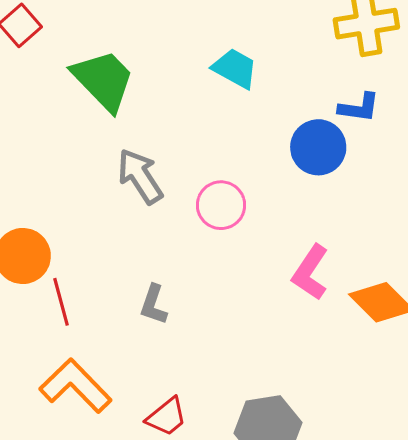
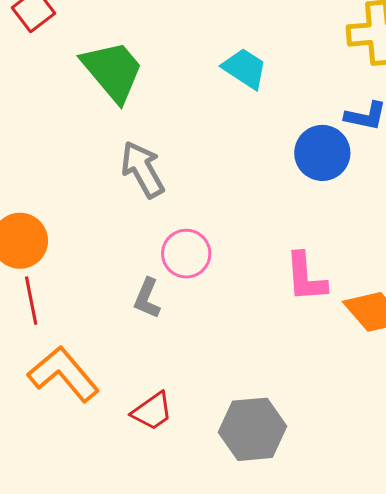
pink circle: (221, 205) -> (186, 254), moved
pink L-shape: (310, 272) -> (306, 277), turned -42
red line: (61, 302) -> (31, 301), moved

